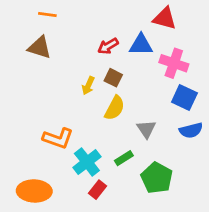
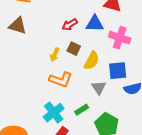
blue square: (184, 97) -> (118, 71), moved, turned -30
yellow semicircle: (115, 108) -> (92, 61), moved
orange L-shape: (58, 138) -> (61, 80), moved

